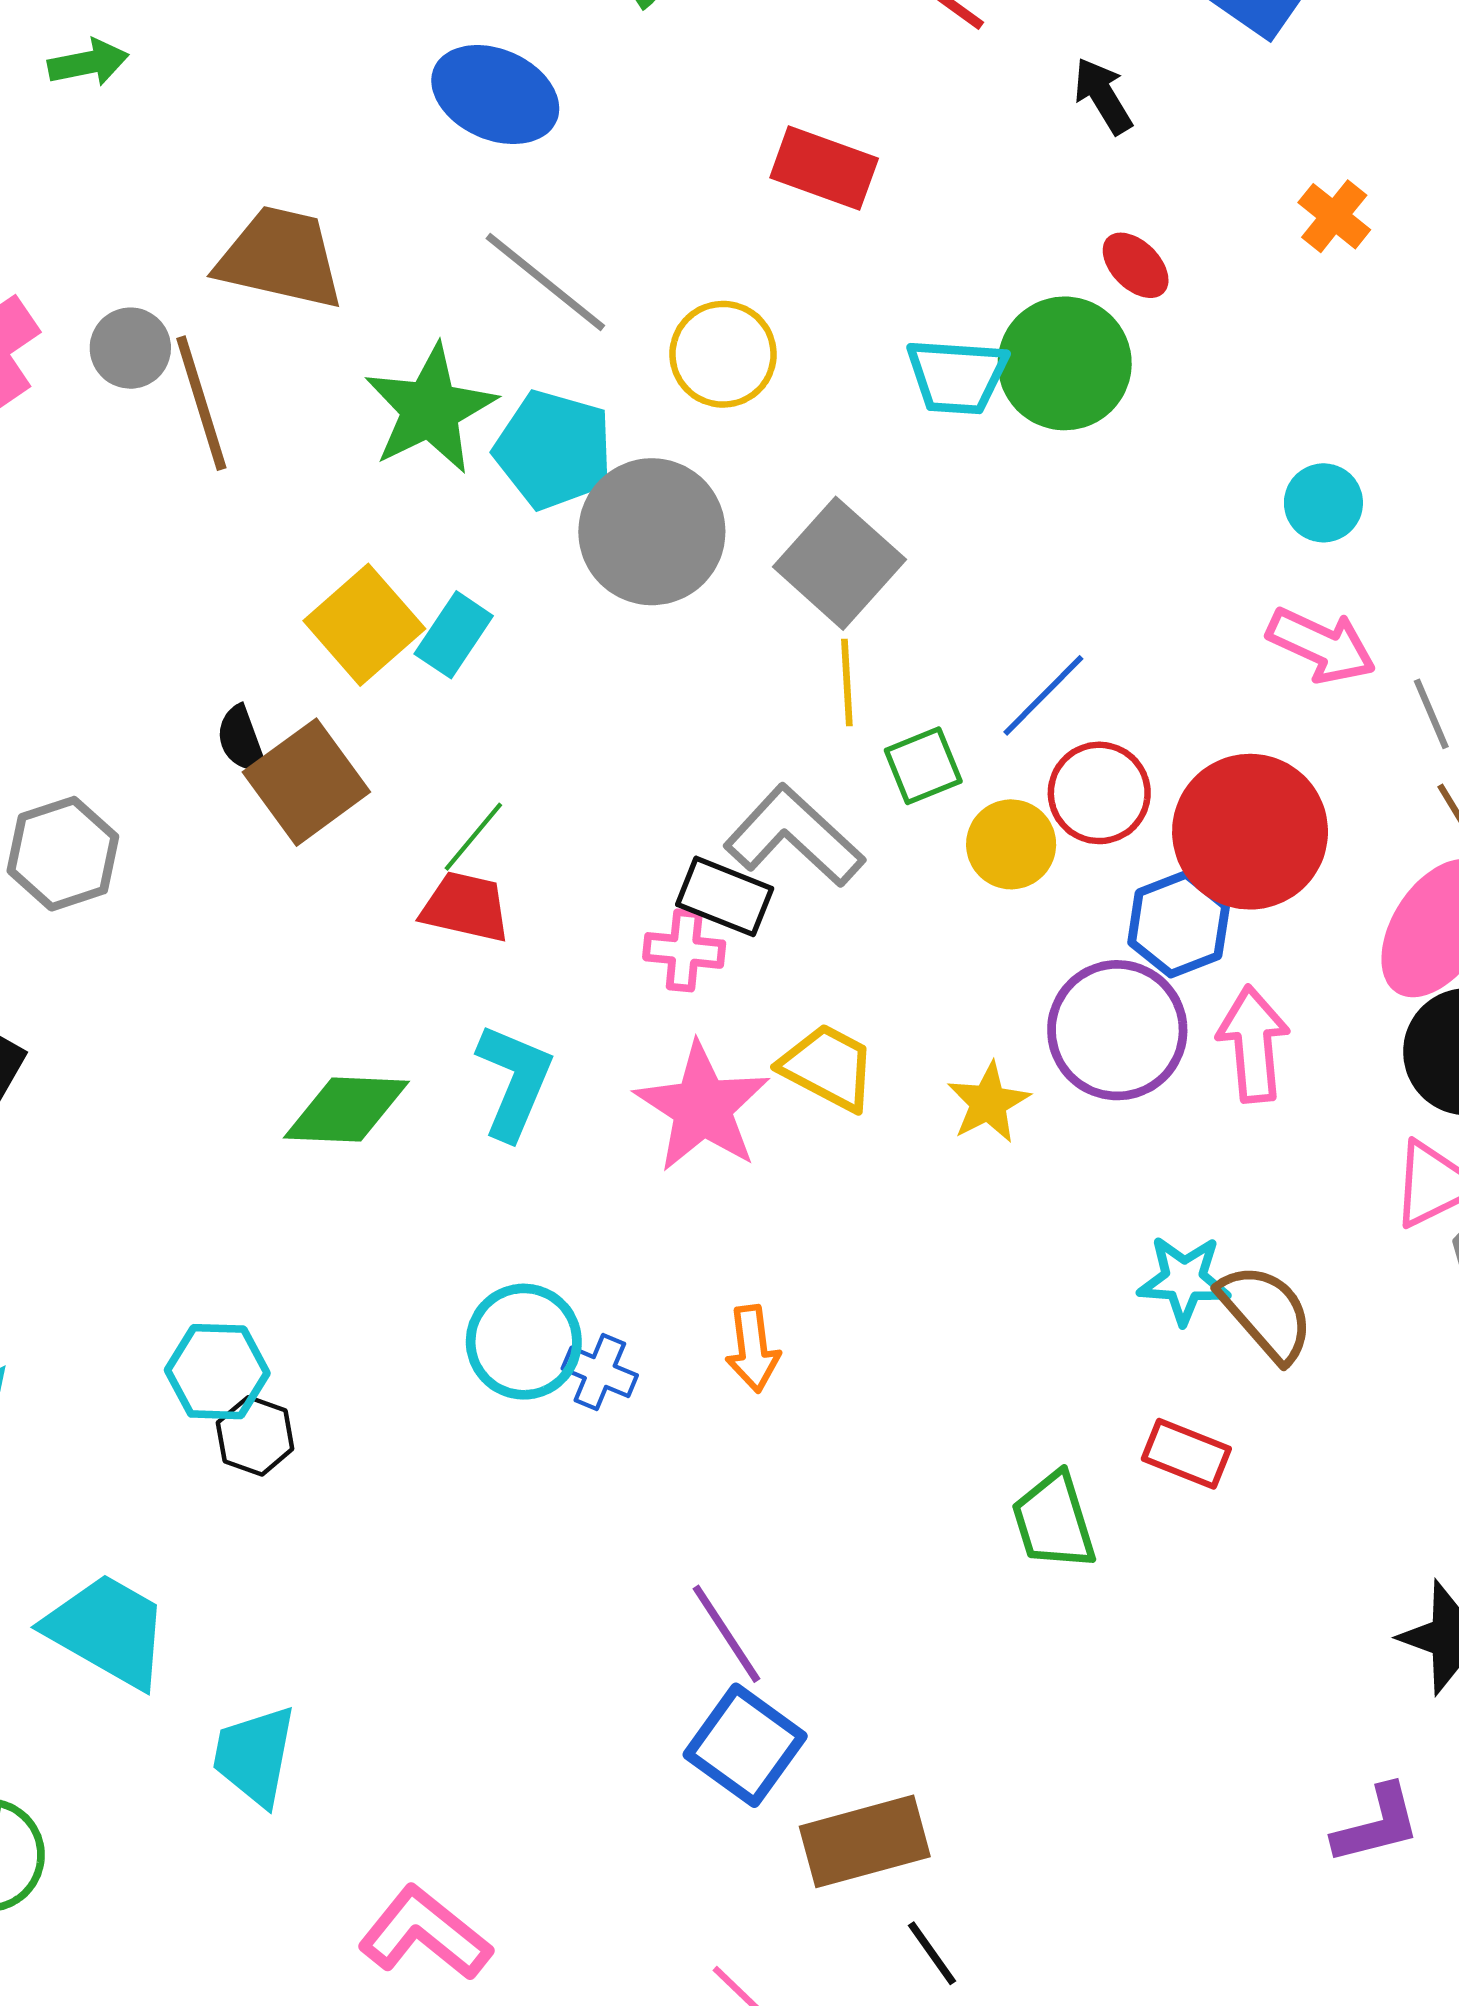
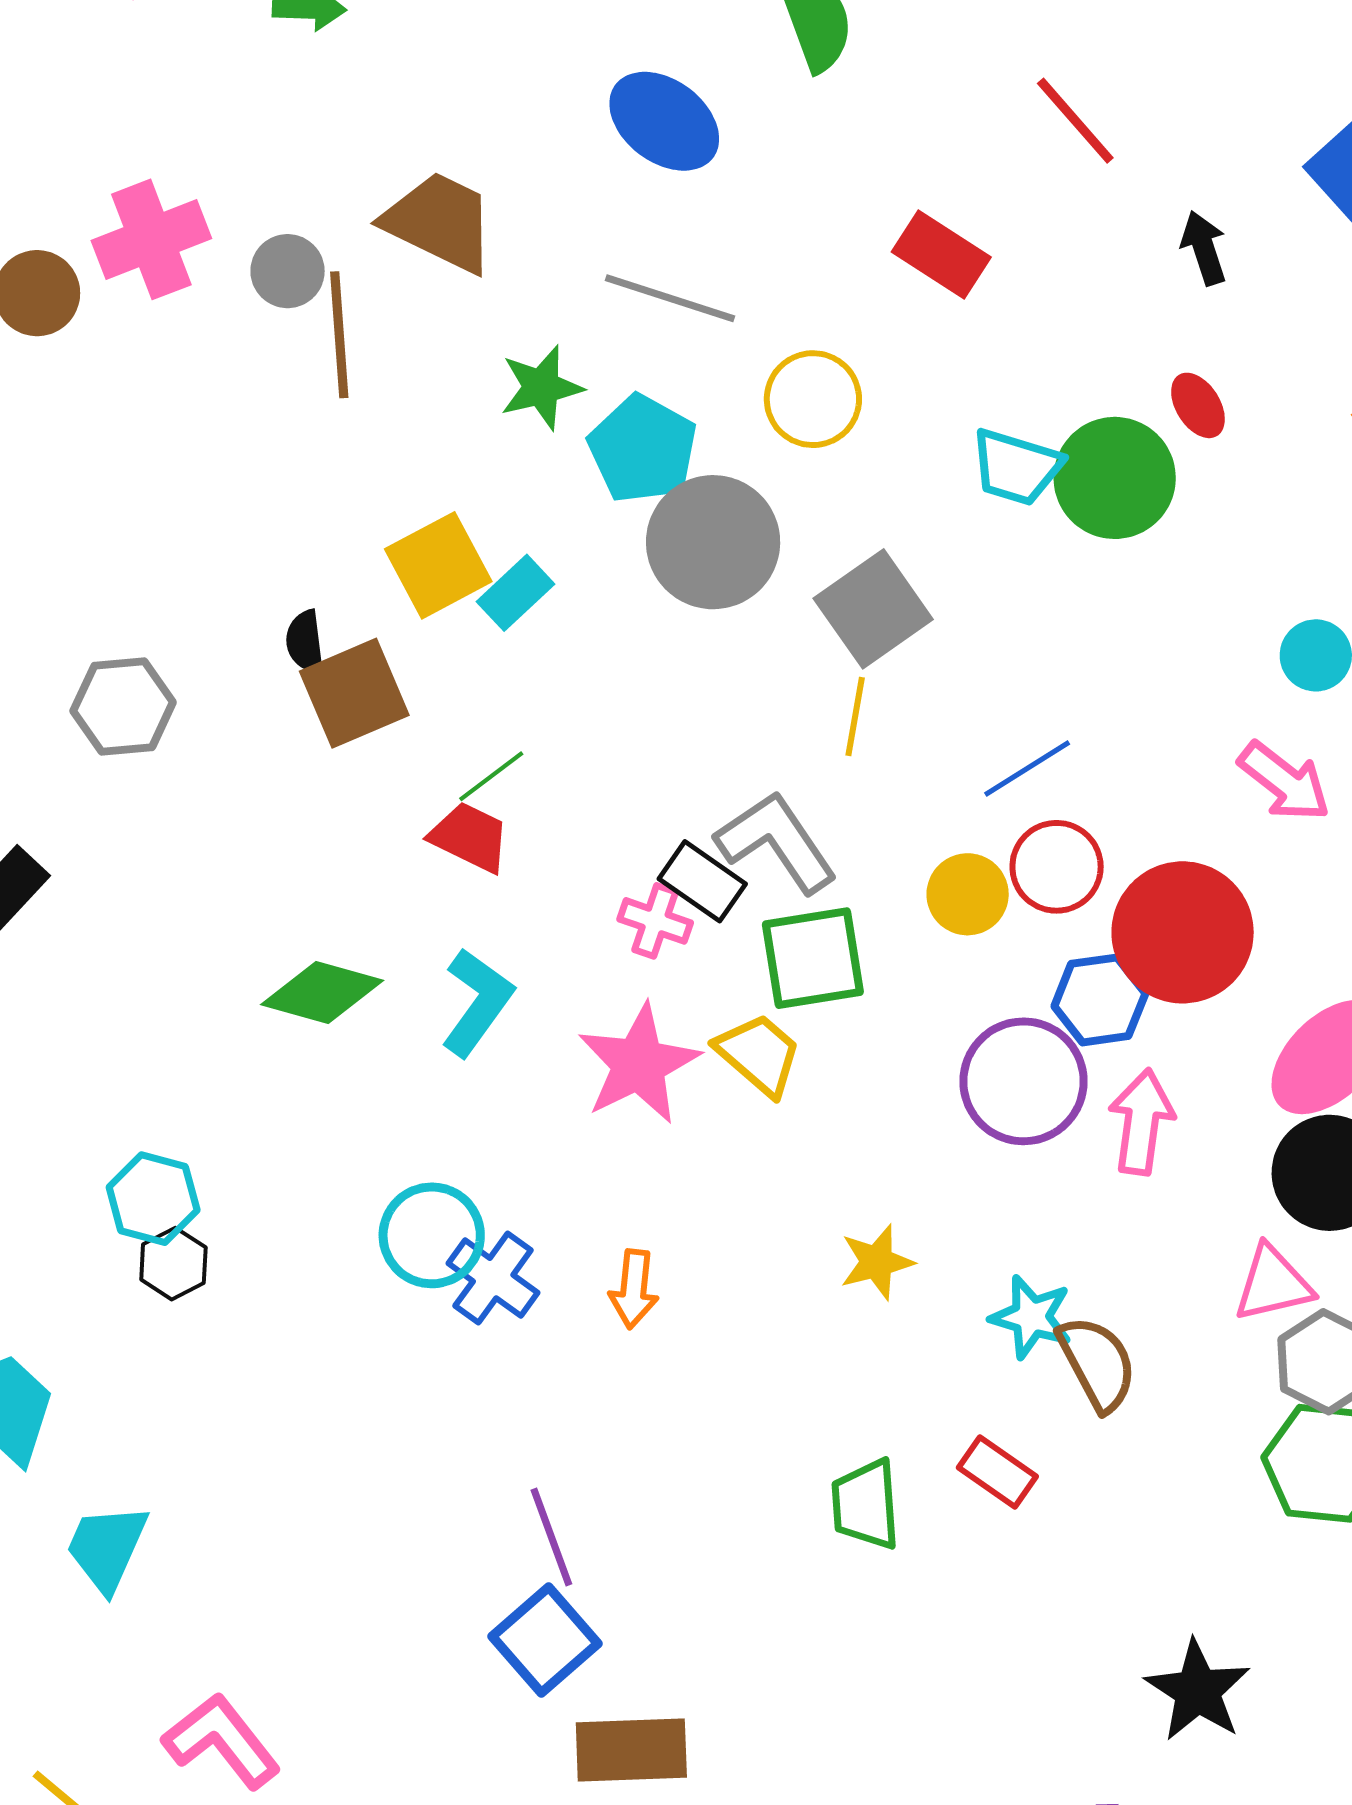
gray line: (545, 282) -> (670, 298), turned -34
green star: (430, 409) -> (541, 387), size x0.7
green square: (923, 766) -> (813, 958), moved, size x1.6
yellow star: (988, 1103) -> (877, 1262), moved
blue cross: (600, 1372) -> (493, 1278), size x1.4

